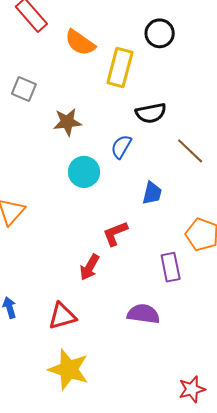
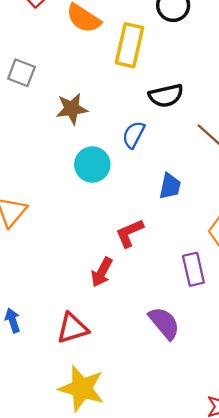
purple semicircle: (143, 314) -> (164, 323), turned 44

